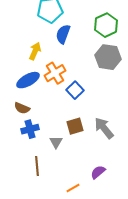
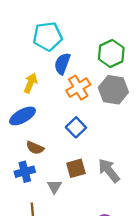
orange cross: (55, 73) -> (78, 88), moved
brown semicircle: (22, 108) -> (35, 148), moved

